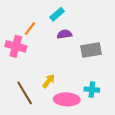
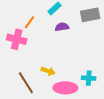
gray rectangle: (91, 50) -> (90, 15), moved
yellow arrow: (49, 81) -> (48, 71), turned 72

